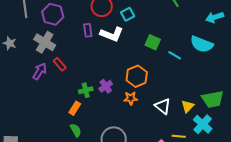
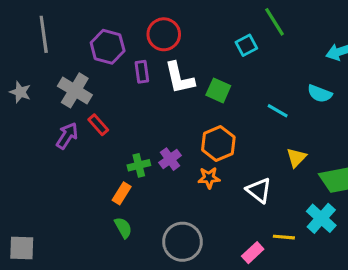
purple hexagon: (53, 14) -> (108, 47), moved
cyan square: (128, 14) -> (246, 45), moved
white L-shape: (112, 34) -> (179, 78), turned 55
green square: (153, 42) -> (218, 90), moved
cyan semicircle: (202, 44) -> (320, 94), size x0.7
yellow triangle: (188, 106) -> (296, 158), moved

